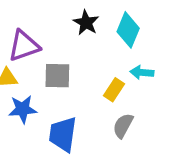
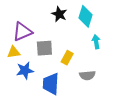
cyan arrow: (142, 72) -> (96, 42), turned 80
yellow rectangle: (114, 90) -> (67, 58), moved
gray semicircle: (123, 126) -> (87, 75), turned -119

